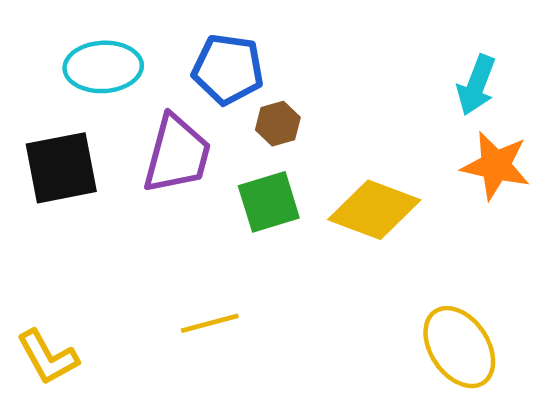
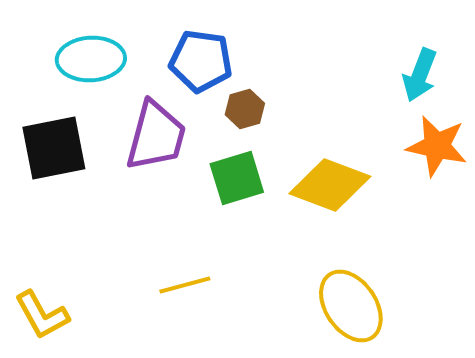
yellow ellipse: (459, 347) -> (351, 306), moved

